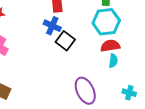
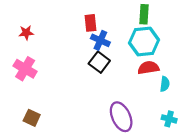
blue cross: (52, 26) -> (100, 40), moved
cyan semicircle: (113, 61) -> (165, 84), moved

